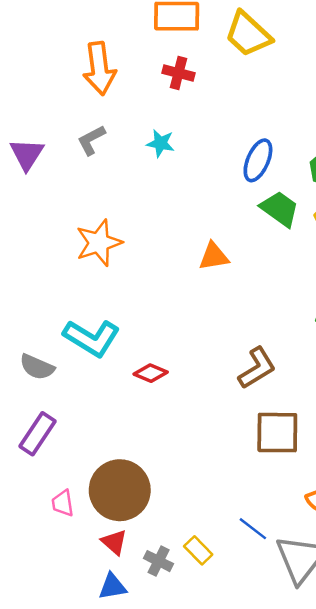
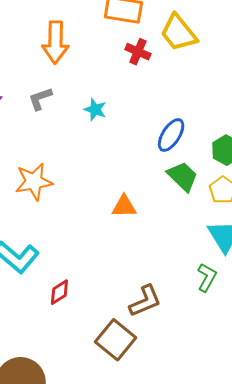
red cross: (178, 73) -> (138, 52), moved
red diamond: (151, 373) -> (59, 292), turned -64
brown square: (277, 433) -> (116, 340), moved, turned 30

